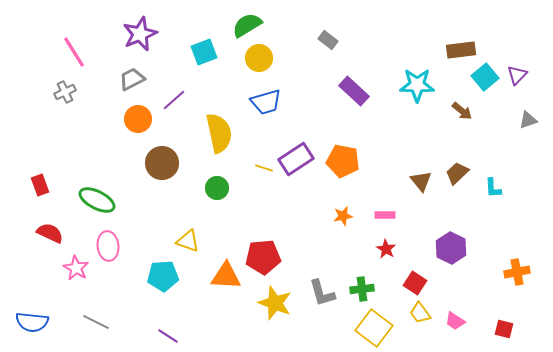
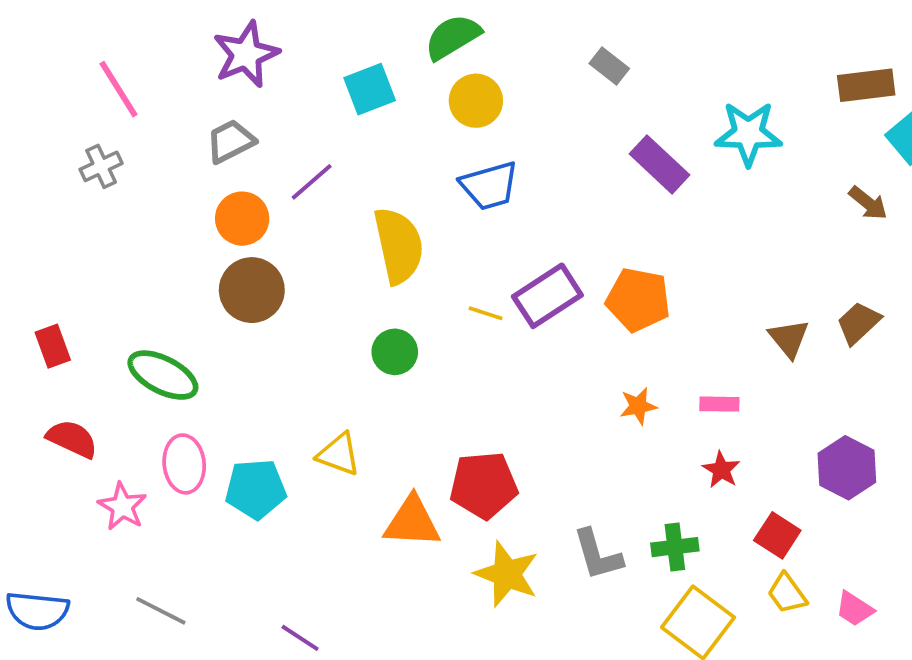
cyan star: (417, 85) -> (748, 134), moved
brown circle: (162, 163) -> (252, 290), moved
cyan pentagon: (163, 276) -> (256, 489), moved

